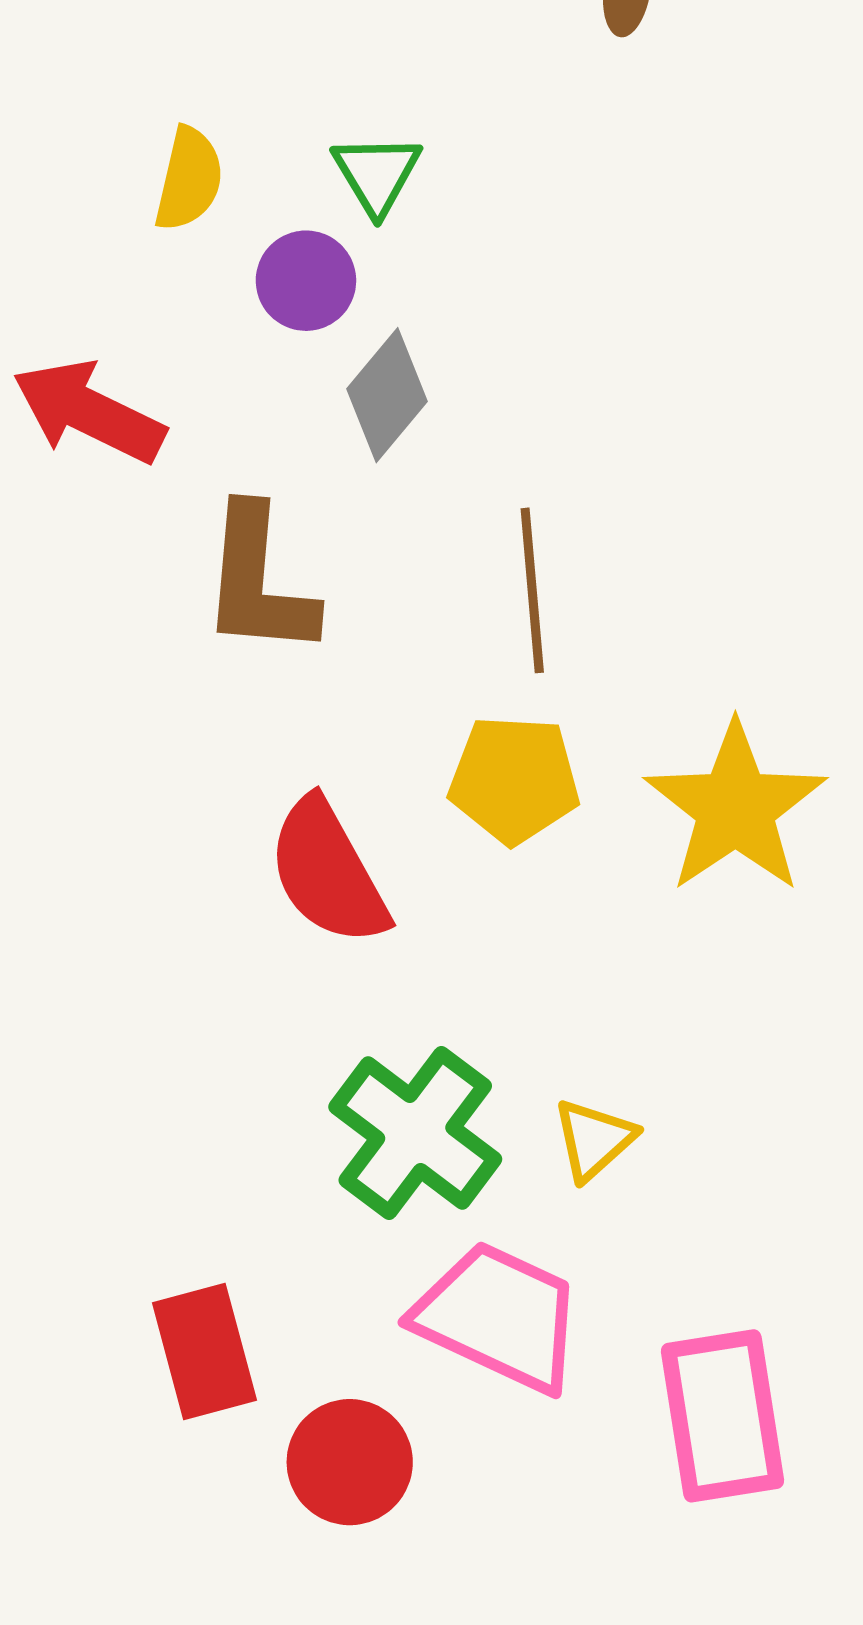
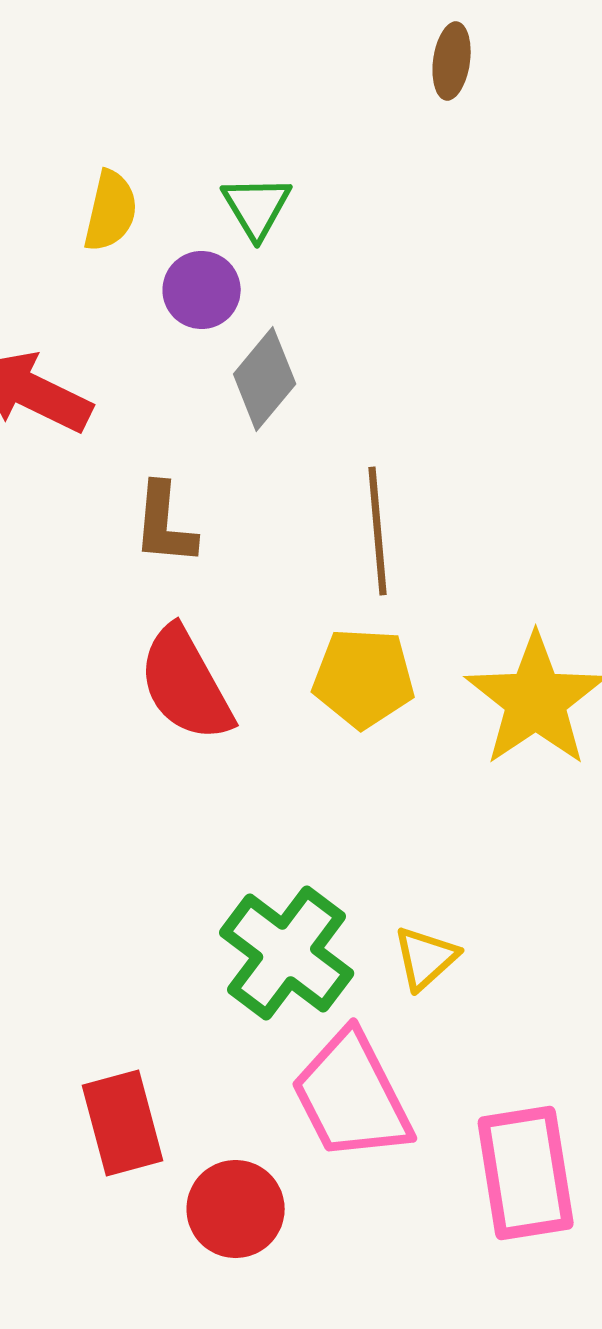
brown L-shape: (258, 581) -> (165, 524), size x0.7
red semicircle: (328, 872) -> (186, 684), moved
pink trapezoid: (499, 1317) -> (352, 1096), turned -142

